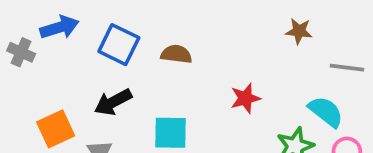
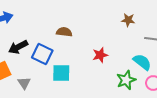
blue square: (119, 45) -> (42, 54), moved
black arrow: (113, 102) -> (18, 47), moved

